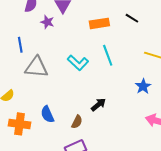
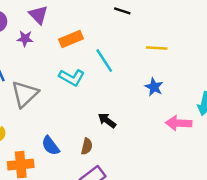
orange rectangle: (99, 23) -> (71, 39), moved
gray triangle: (36, 67) -> (25, 94), turned -35
black arrow: (98, 105) -> (107, 120), turned -91

